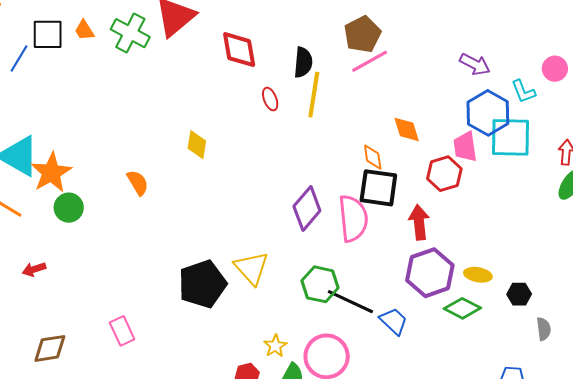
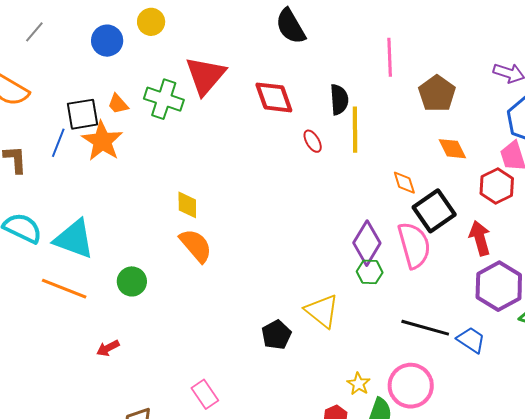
brown pentagon: (362, 34) -> (437, 94), moved
pink line: (370, 61) -> (390, 57), moved, turned -54
yellow diamond: (197, 145) -> (187, 205), moved
orange diamond: (373, 157) -> (404, 183), moved
orange star: (51, 173) -> (102, 141), moved
orange semicircle: (138, 183) -> (196, 246), size x1.4
black square: (378, 188) -> (434, 211), turned -33
black pentagon: (202, 284) -> (276, 335), size x0.6
green hexagon: (320, 284) -> (370, 272), moved, size x0.7

